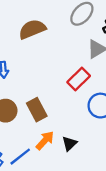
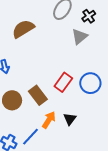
red rectangle: (79, 79) -> (63, 82), moved

